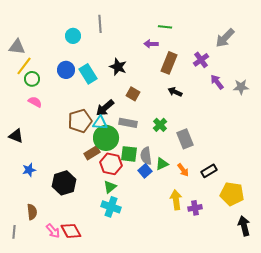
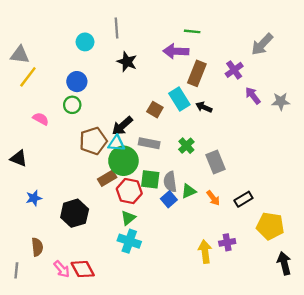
purple arrow: (151, 44) -> (176, 51), size x1.5
black star: (118, 67) -> (127, 62), moved
cyan rectangle: (88, 74) -> (179, 99), moved
green circle: (32, 79) -> (72, 105), moved
yellow arrow: (176, 200) -> (205, 252), moved

